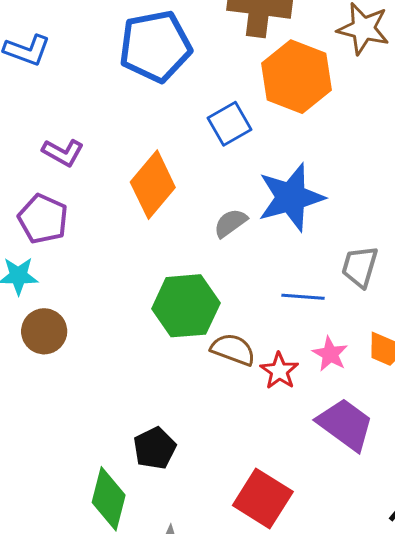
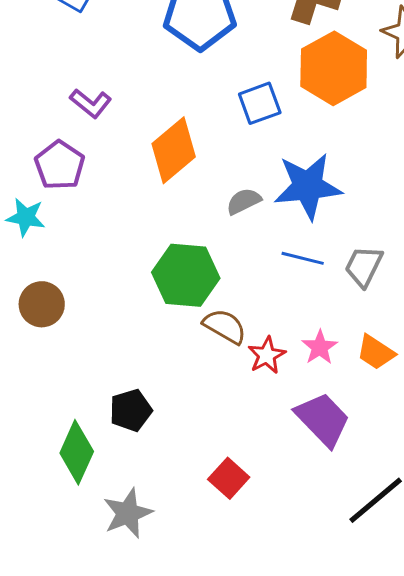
blue line: (303, 297) -> (303, 258), moved
brown circle: (44, 331) -> (42, 304), moved
red square: (263, 499) -> (229, 478), size x0.7

